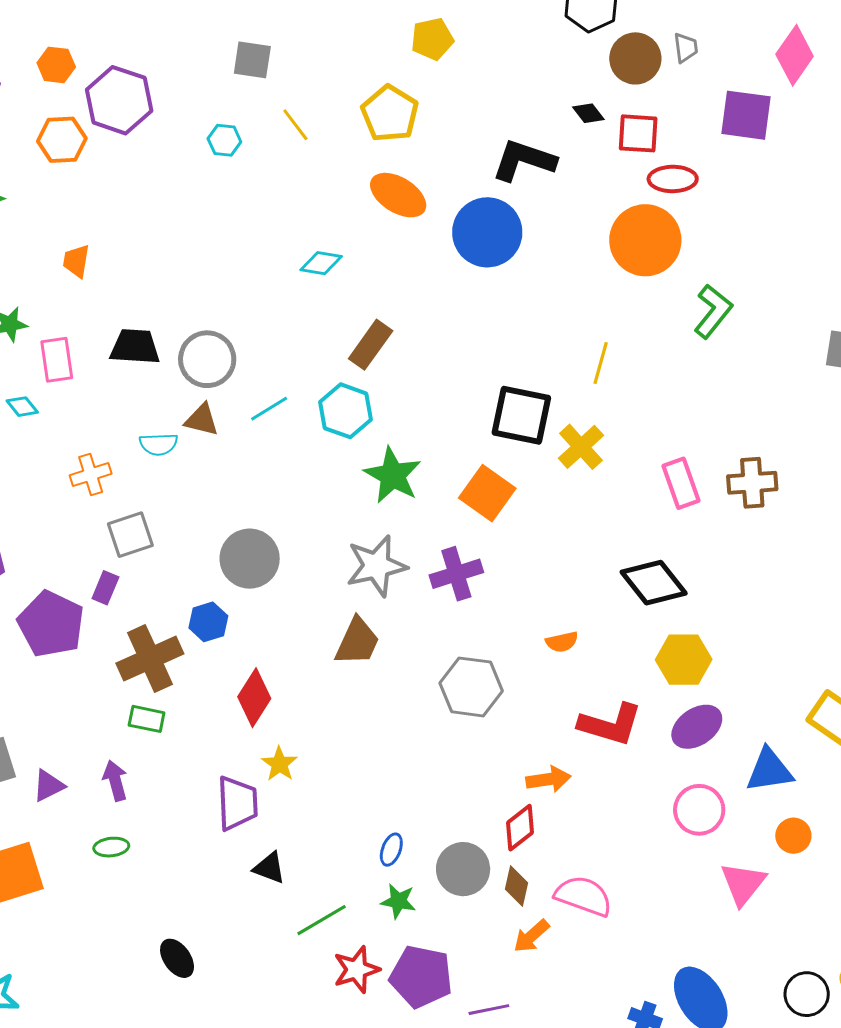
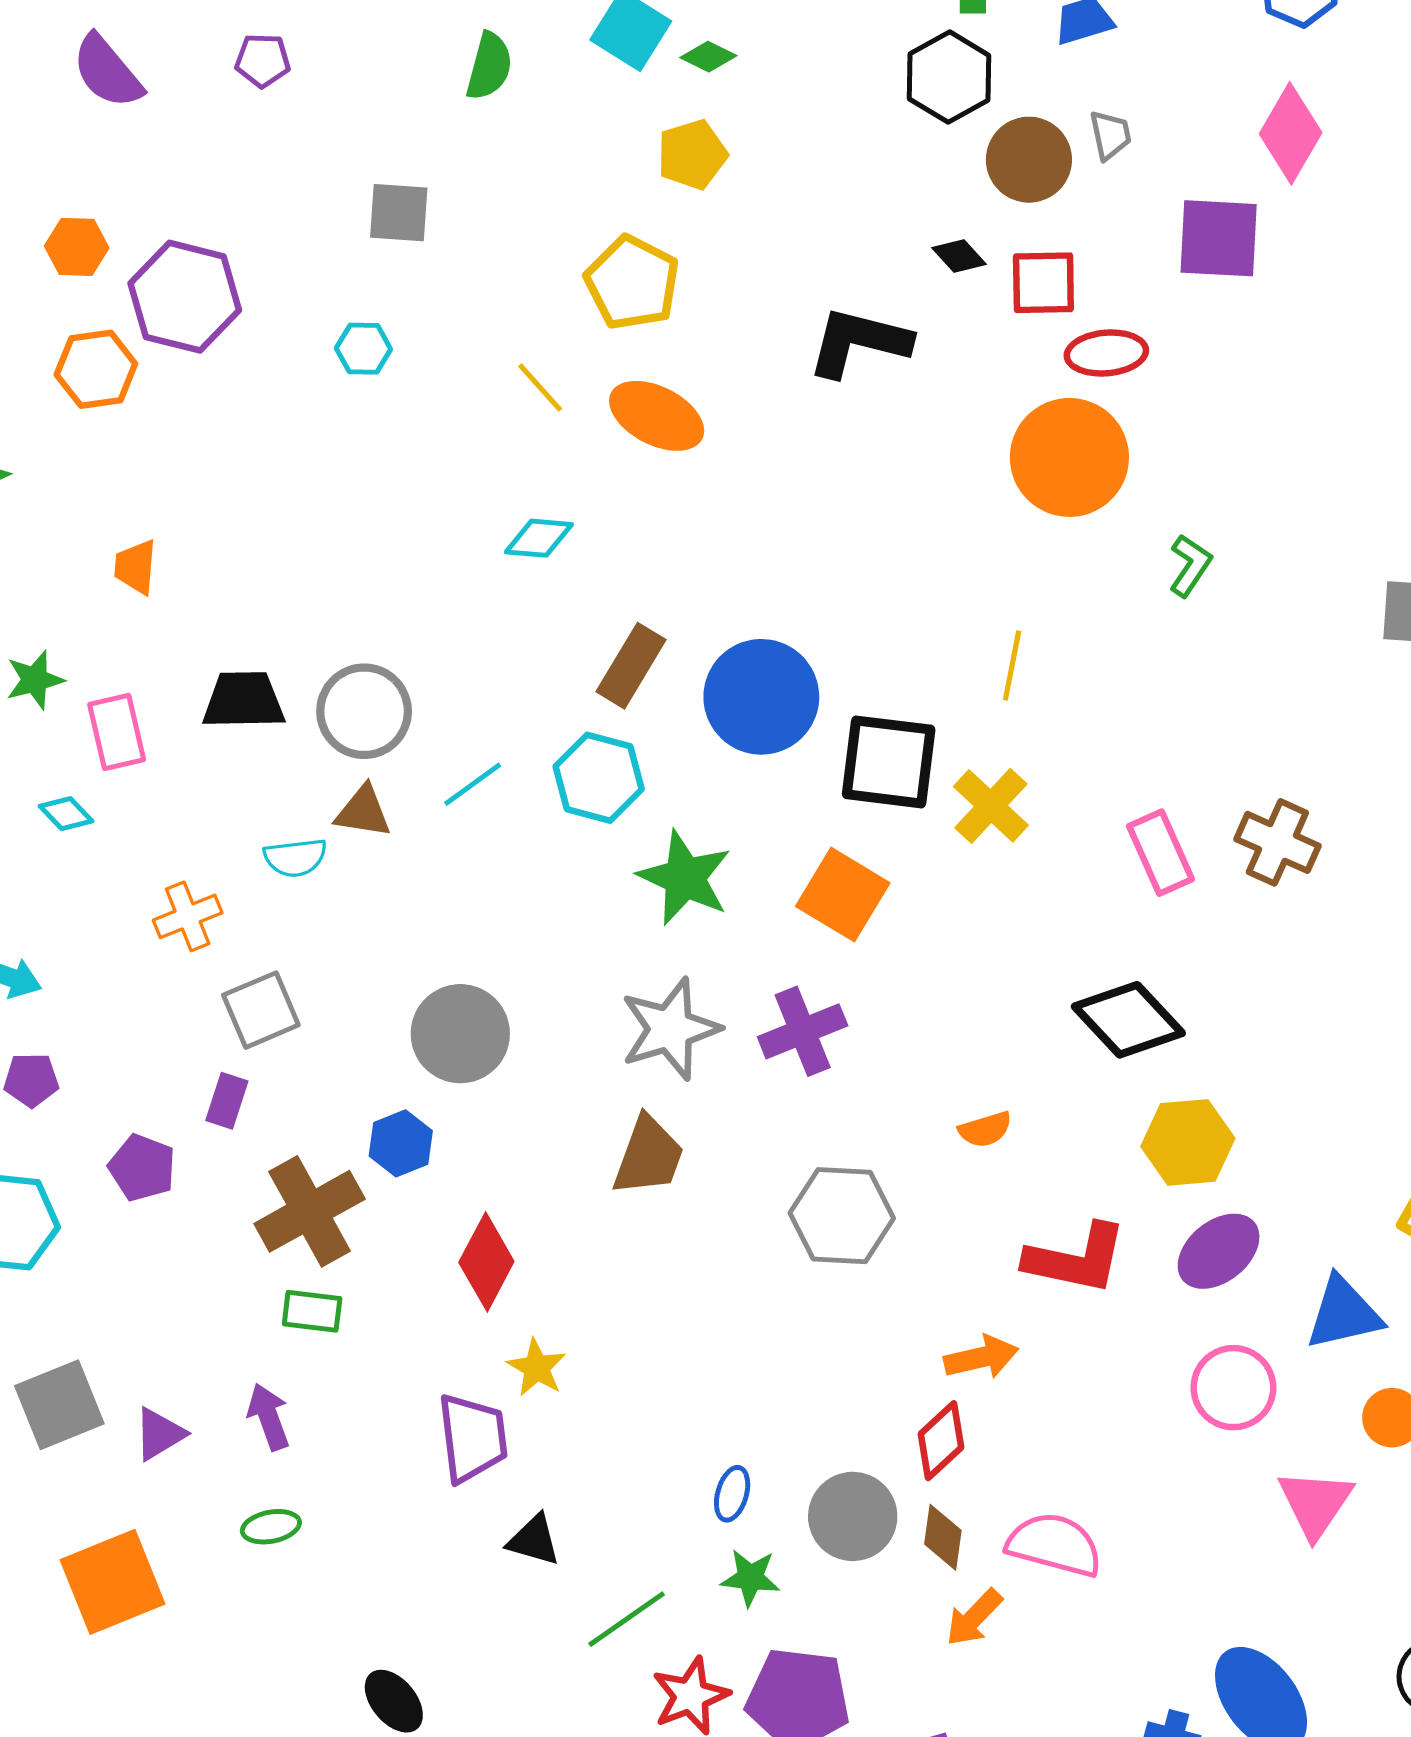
yellow line: (295, 125) -> (540, 387), moved
blue circle: (487, 232) -> (761, 697), moved
green L-shape: (713, 311) -> (1190, 565), size x0.7
brown cross: (752, 483) -> (1277, 842), turned 33
purple pentagon: (51, 624) -> (142, 1168), size x0.6

